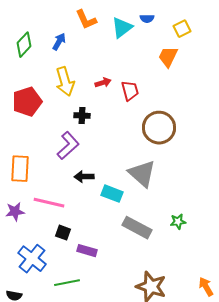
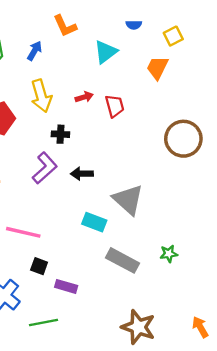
cyan triangle: (122, 28) -> (106, 52), moved
brown circle: (159, 128) -> (183, 139), moved
black arrow: (84, 177) -> (82, 174), moved

